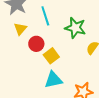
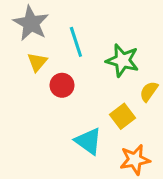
yellow square: (51, 56) -> (122, 116), moved
cyan triangle: (53, 80) -> (88, 141), turned 48

